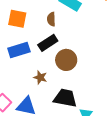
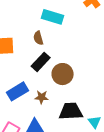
blue rectangle: (19, 50) -> (18, 91), moved

